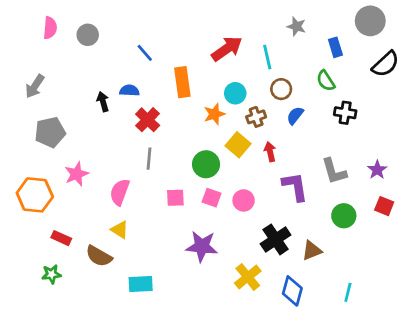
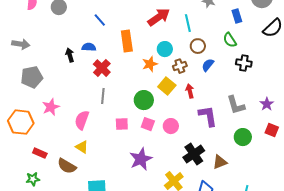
gray arrow: (35, 86) -> (21, 44), turned -114
purple star: (202, 246) -> (141, 159), turned -30

